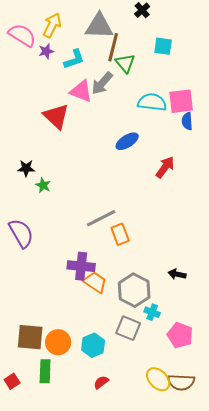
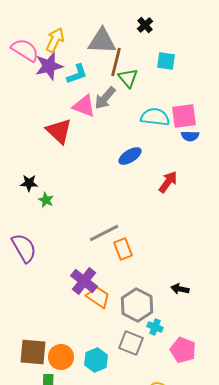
purple star: (46, 51) -> (49, 66), size x1.8
blue semicircle: (187, 121) -> (190, 136), turned -84
purple cross: (81, 266) -> (84, 281), turned 32

